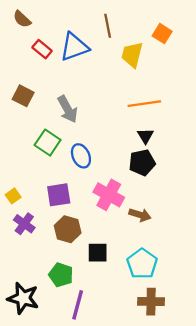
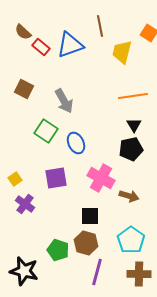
brown semicircle: (22, 19) -> (23, 32), moved
brown hexagon: (68, 229) -> (86, 243), moved
black square: (98, 253) -> (90, 216), moved
purple line: (78, 305) -> (97, 272), moved

